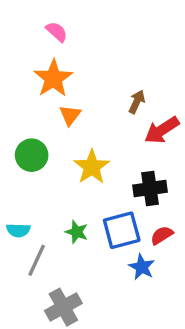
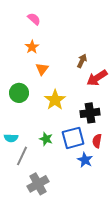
orange star: (53, 78) -> (32, 47), size x0.6
red semicircle: (162, 235) -> (97, 141), turned -48

